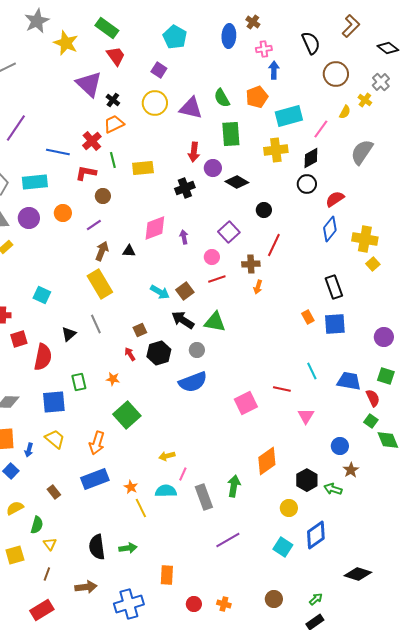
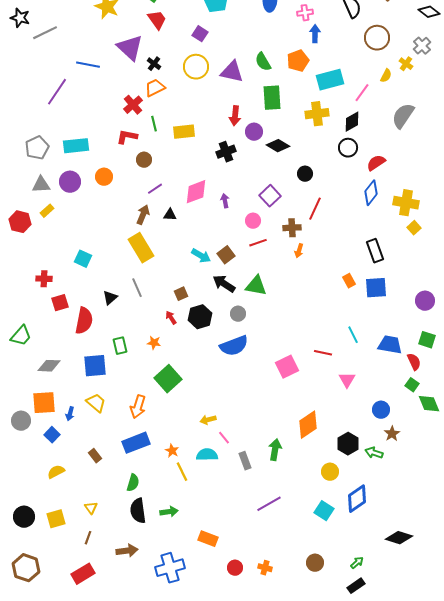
blue line: (58, 152) -> (88, 65), moved
purple line: (94, 225) -> (155, 189), moved
pink line: (183, 474) -> (224, 438), turned -64
gray rectangle: (204, 497) -> (245, 461), size x0.7
green semicircle: (37, 525) -> (133, 483), moved
orange rectangle: (167, 575) -> (208, 539), turned -72

